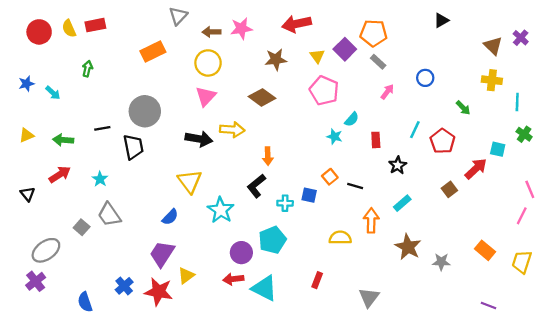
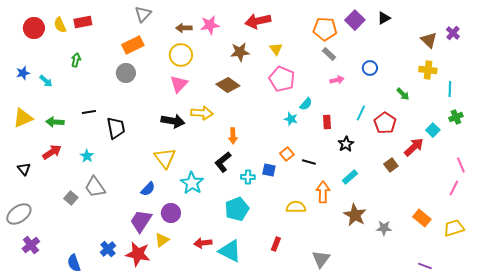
gray triangle: (178, 16) -> (143, 14), moved
purple square: (345, 49) -> (355, 20), moved
pink arrow: (387, 92) -> (337, 80), turned 40
gray circle: (145, 111) -> (126, 73), moved, size x0.7
green cross: (524, 134) -> (456, 117), turned 32
yellow triangle: (26, 135) -> (23, 118), size x1.5
cyan square: (498, 149) -> (433, 130), turned 32
gray ellipse: (46, 250) -> (19, 214), moved
purple circle: (241, 253) -> (171, 213), moved
yellow trapezoid: (522, 262) -> (454, 228), turned 55

